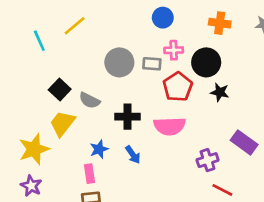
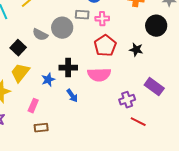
black circle: (206, 62) -> (156, 26), moved
gray rectangle: (152, 64) -> (82, 15), moved
gray semicircle: (90, 100) -> (40, 35), moved
blue star: (99, 149) -> (48, 80), moved
pink rectangle: (90, 174) -> (33, 106), moved, turned 32

